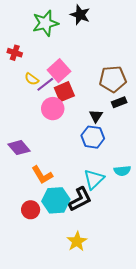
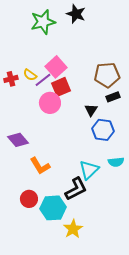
red cross: (15, 53) -> (11, 79), moved, turned -32
blue hexagon: (93, 137) -> (103, 130), moved
cyan hexagon: (56, 200) -> (53, 208), moved

